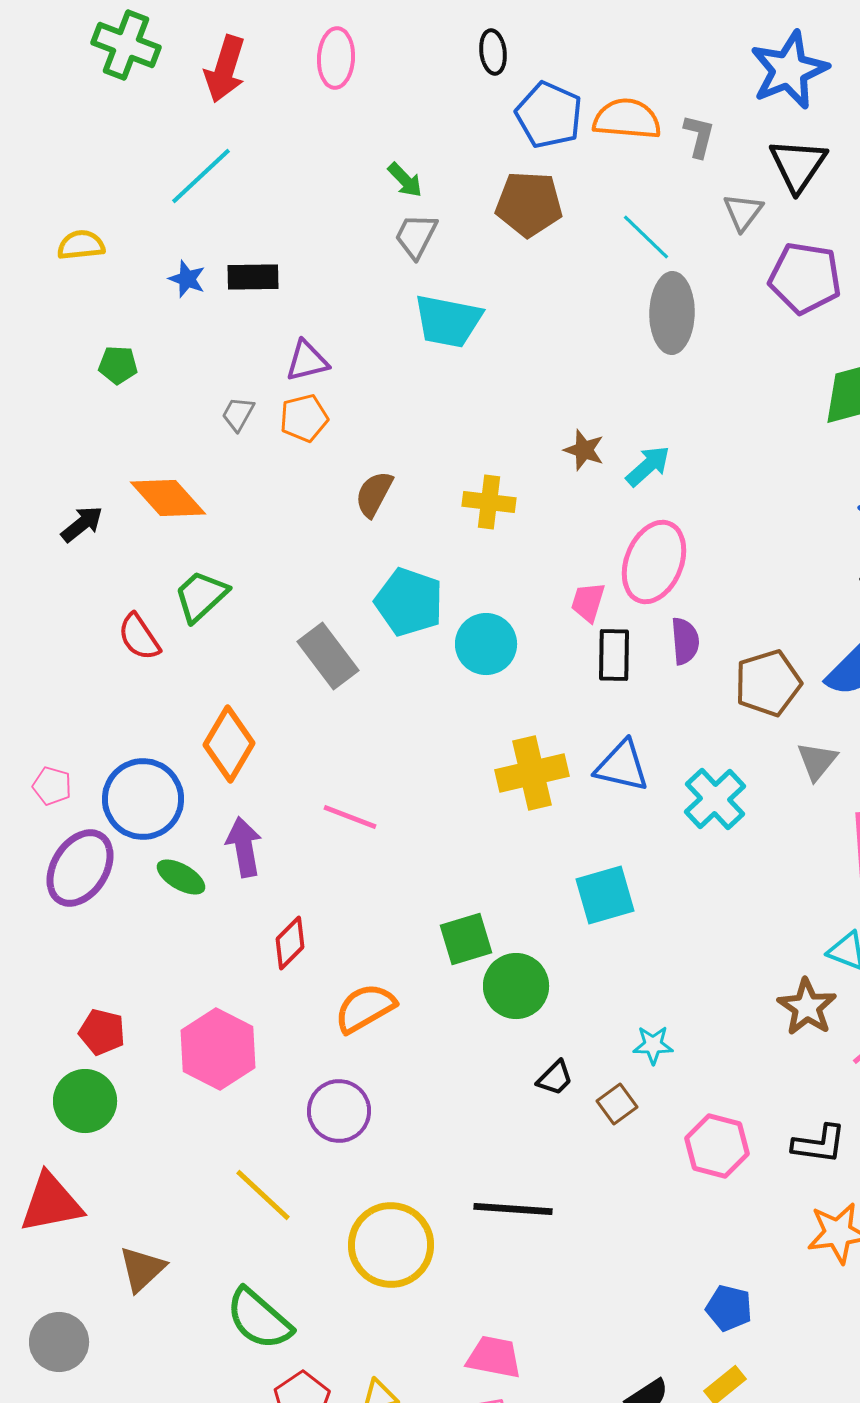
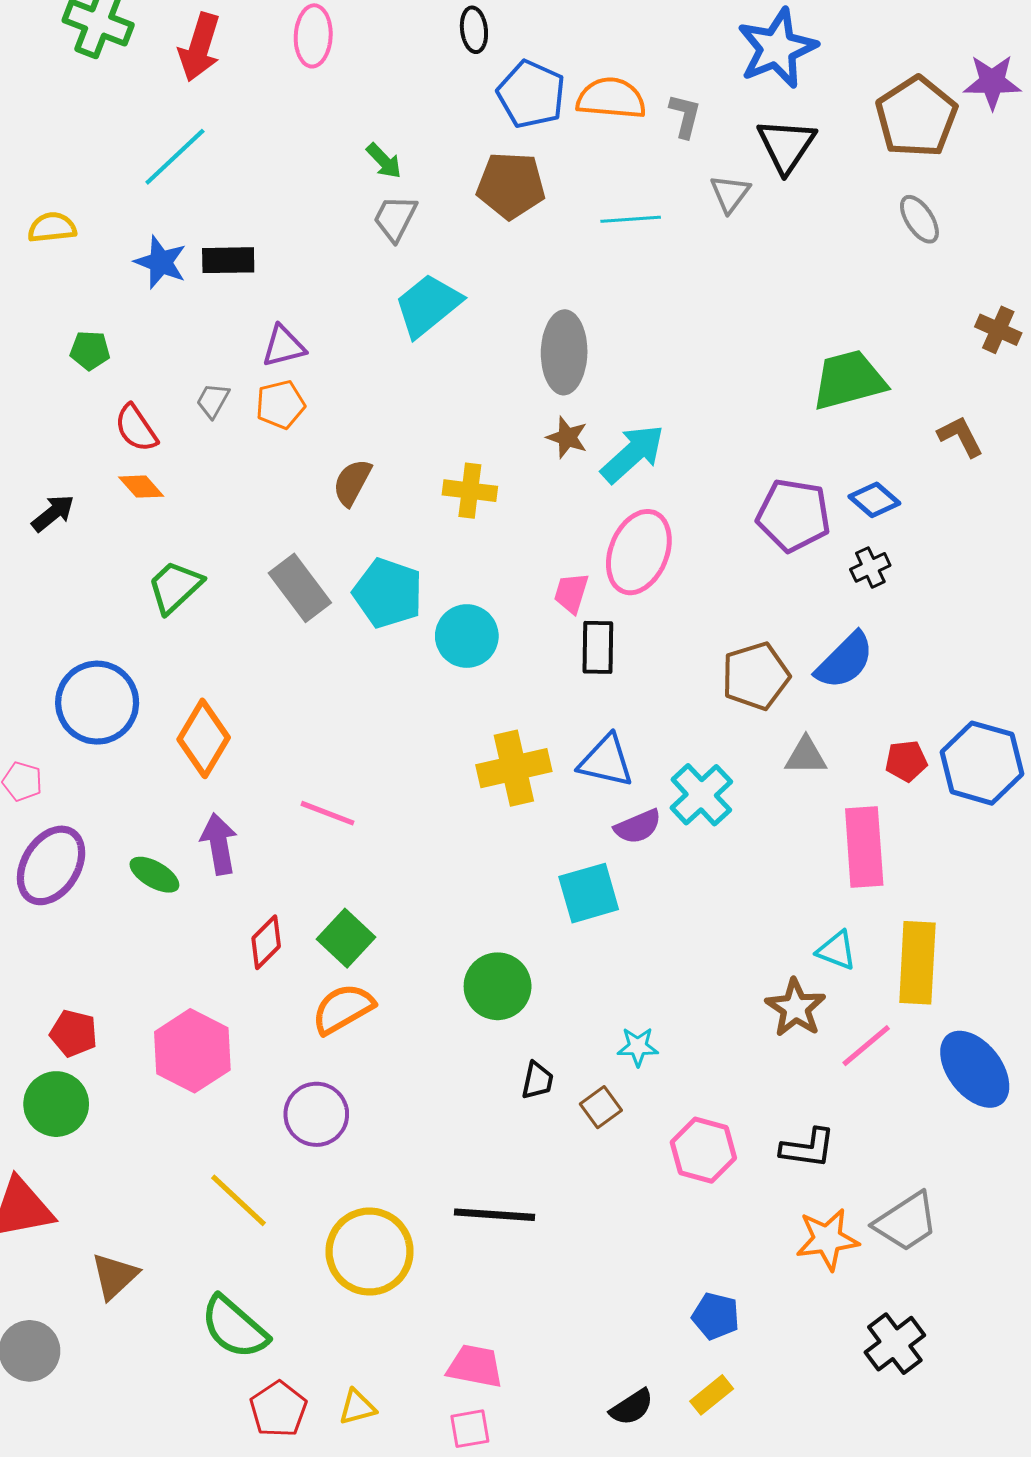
cyan line: (646, 237) -> (631, 219), turned -48
purple pentagon: (805, 278) -> (793, 515), moved
blue star: (187, 279) -> (161, 262), size x1.4
gray ellipse: (672, 313) -> (564, 352), moved
cyan trapezoid: (448, 321) -> (428, 305), turned 130
cyan arrow: (648, 466) -> (633, 454), size x1.4
orange diamond: (168, 498) -> (141, 487), size x0.6
red semicircle: (139, 637) -> (136, 428), moved
purple semicircle: (685, 641) -> (638, 827), moved, turned 72
gray rectangle: (328, 656) -> (300, 588), moved
gray triangle: (817, 761) -> (806, 756), turned 51
blue circle: (143, 799) -> (97, 703), moved
green square: (466, 939) -> (346, 938), moved, turned -30
black trapezoid: (555, 1078) -> (537, 1080), turned -33

